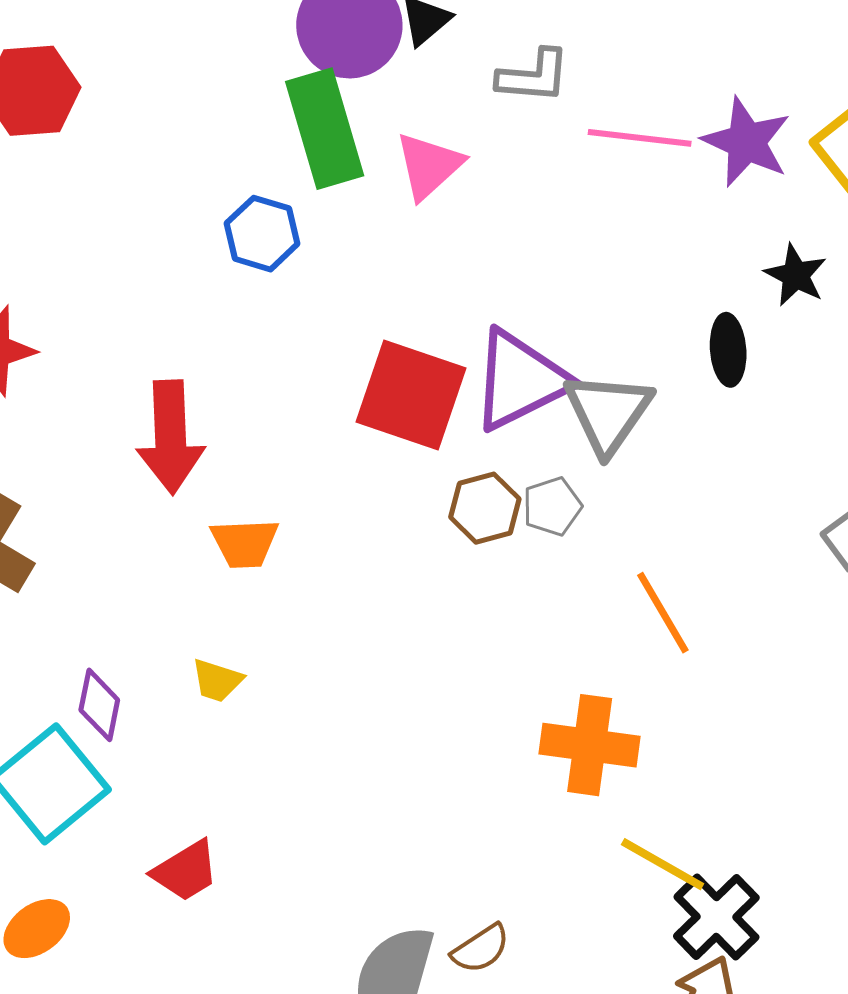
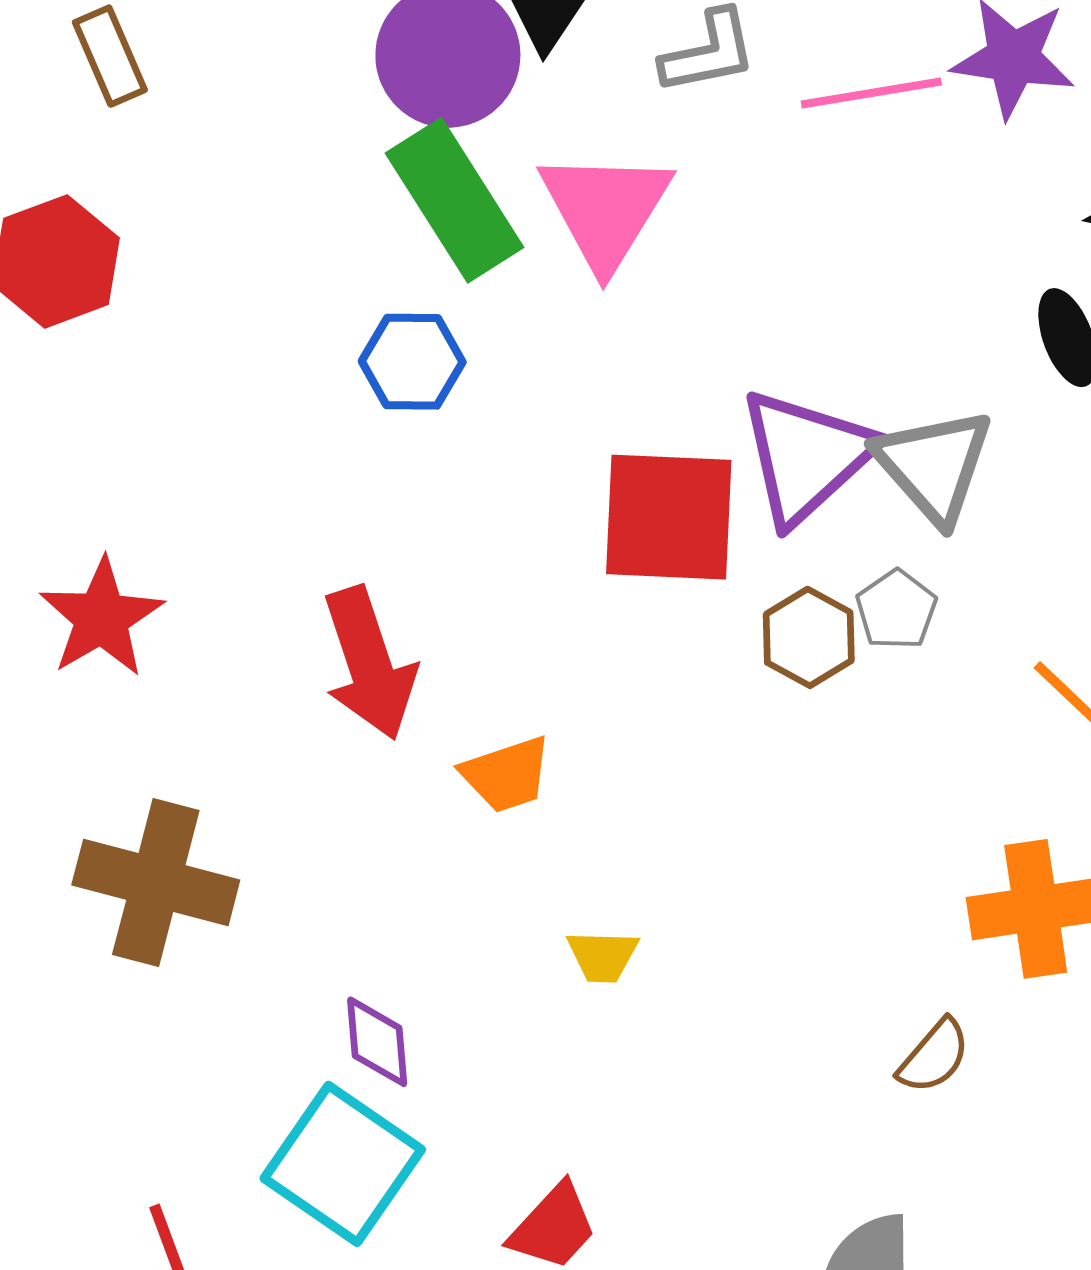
pink triangle: (429, 166) -> (605, 209), size x1.4
yellow trapezoid: (217, 680) -> (603, 956), moved
brown semicircle: (481, 949) -> (934, 1056), moved

